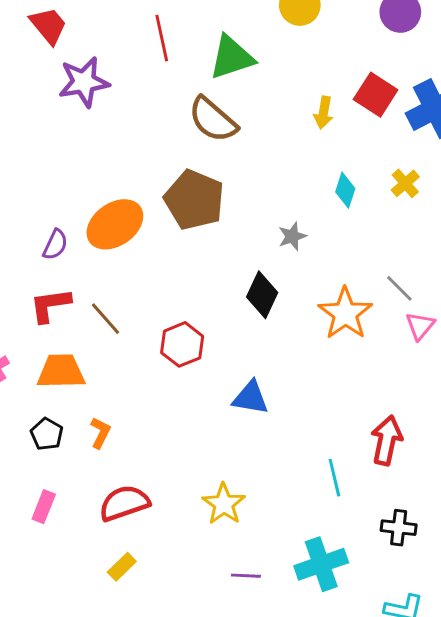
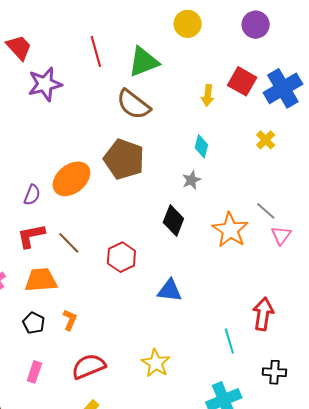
cyan diamond: (345, 190) -> (201, 146), moved

